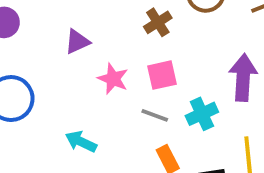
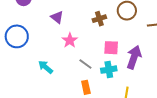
purple triangle: (77, 42) -> (57, 17), turned 48
pink square: (162, 75) -> (111, 48), moved

